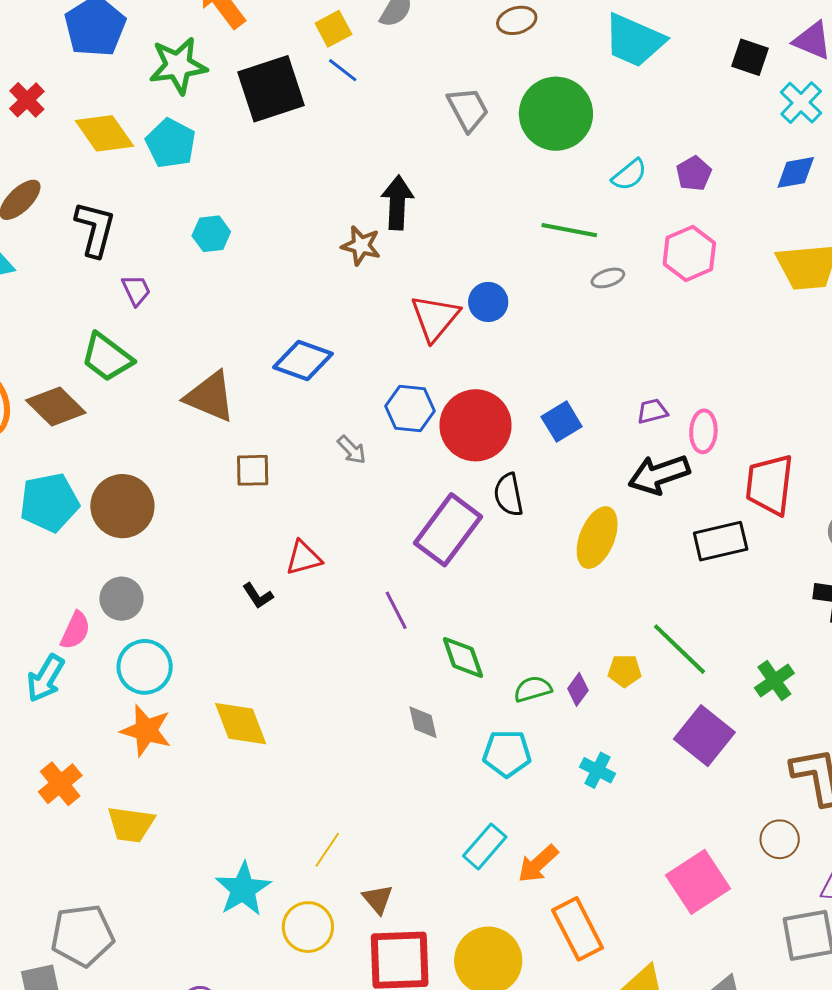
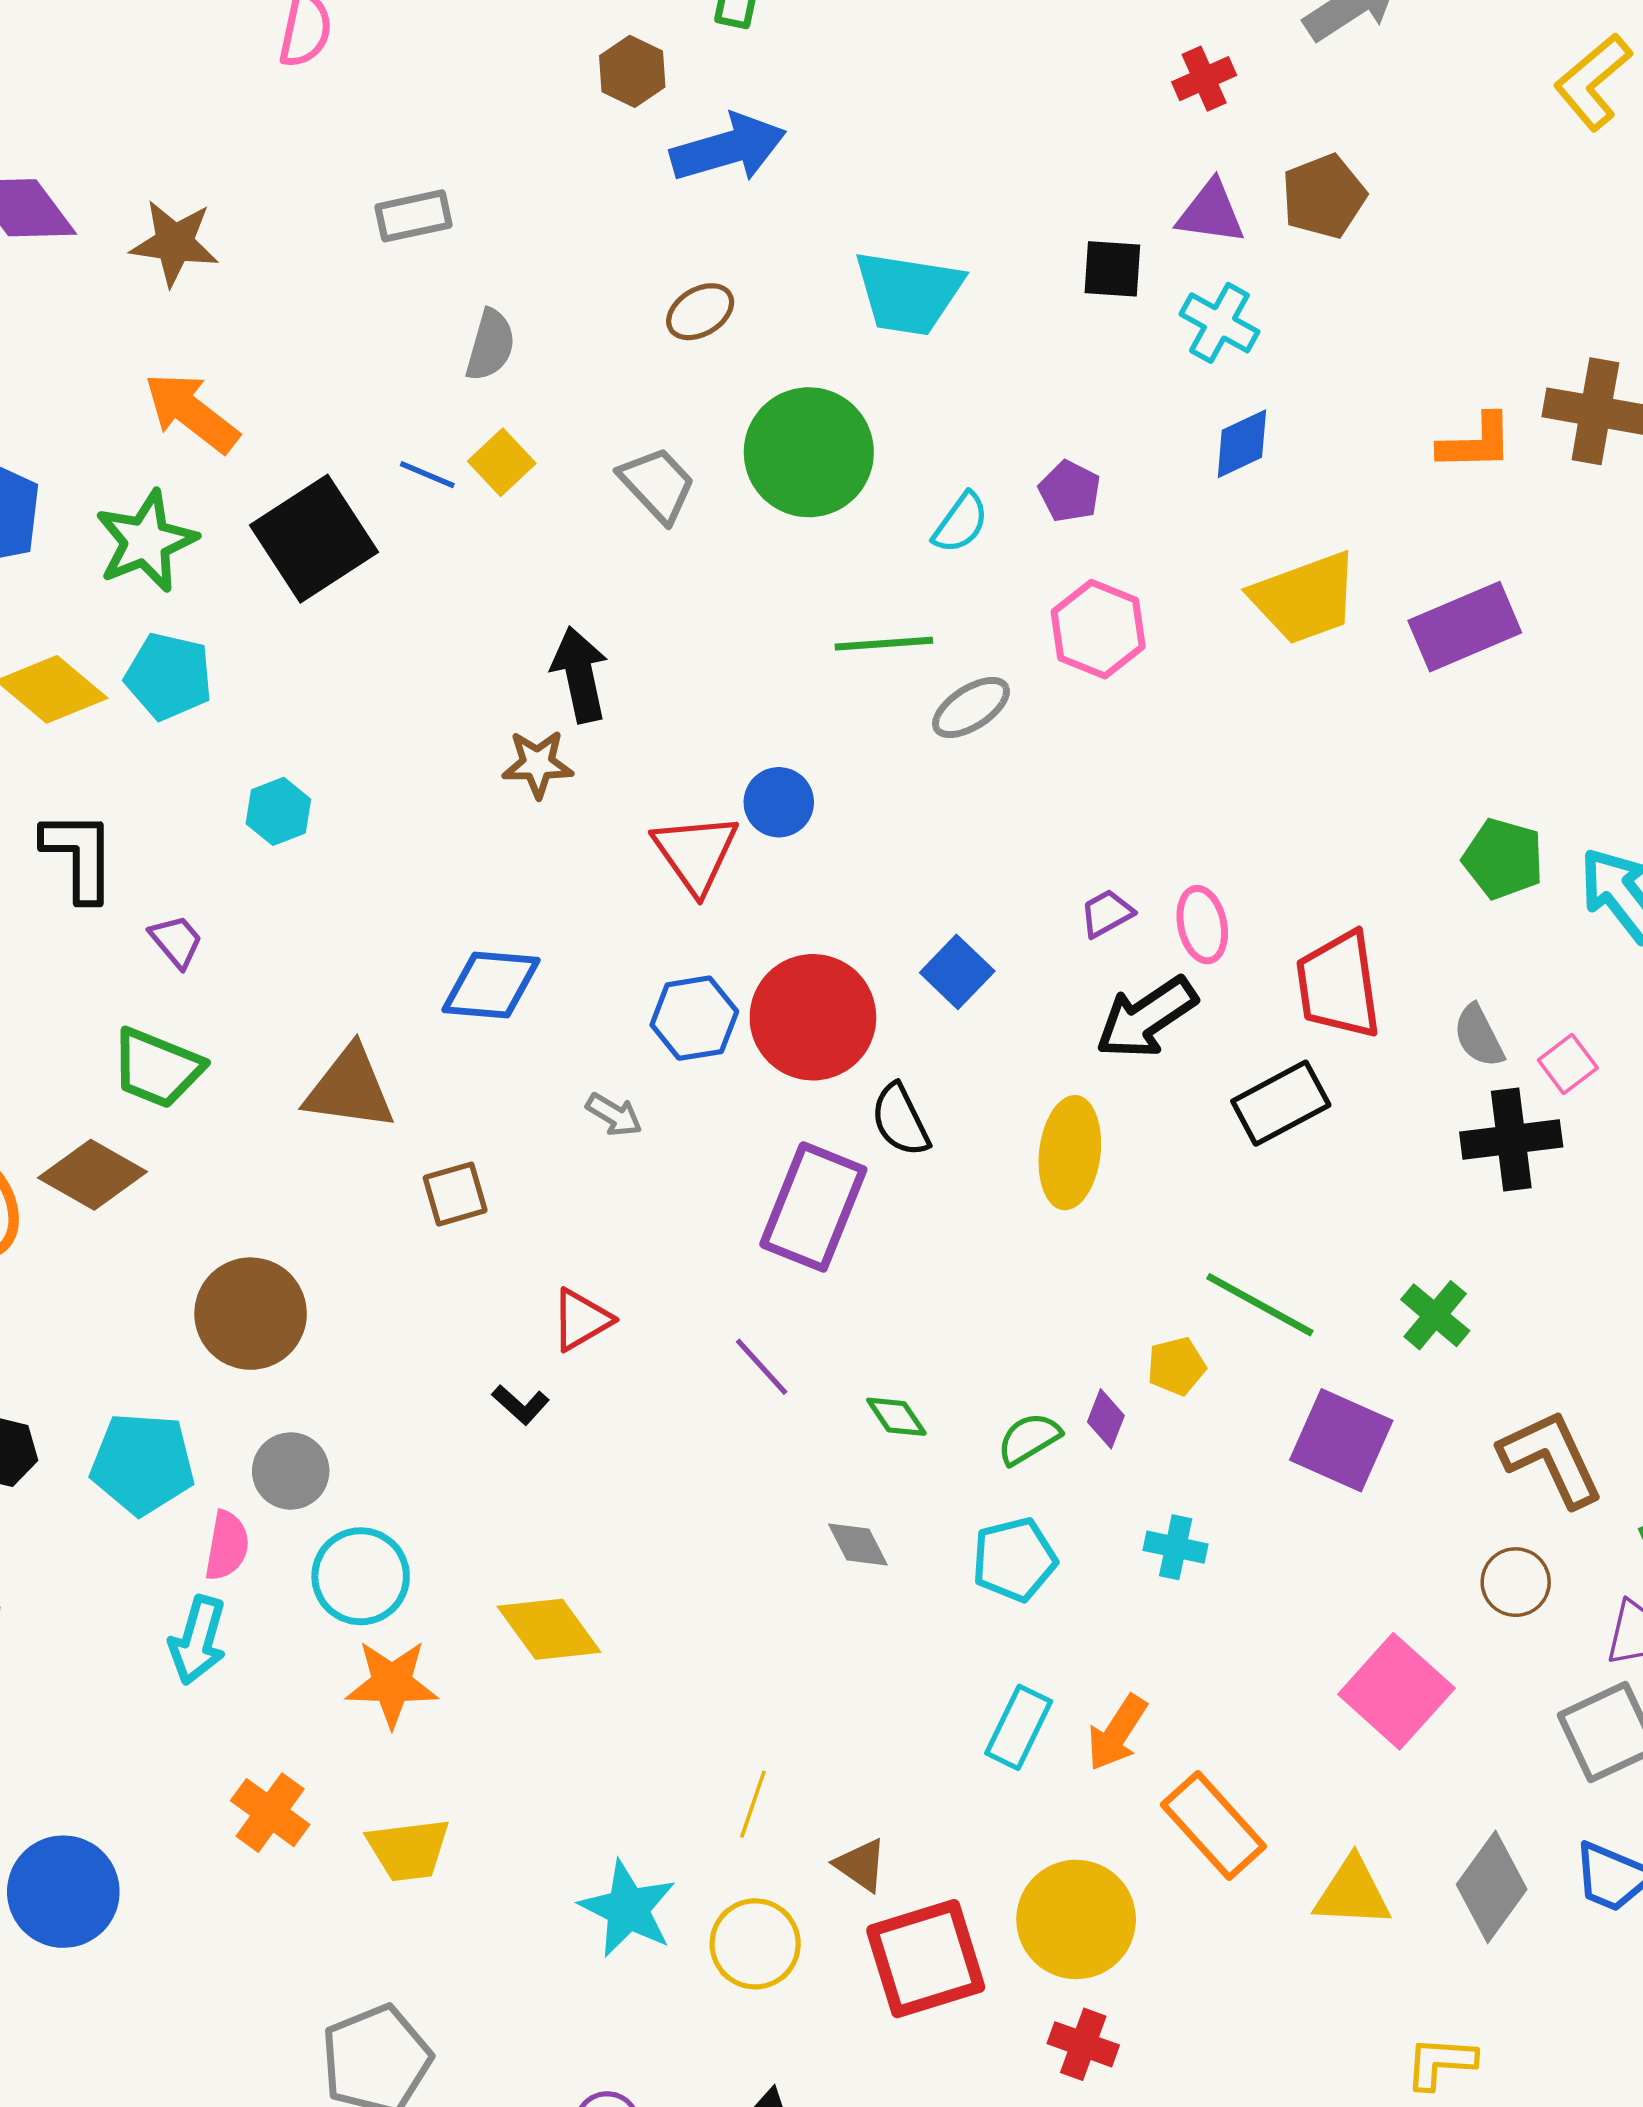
yellow square: (333, 29) -> (502, 462), moved
gray ellipse: (608, 278) -> (971, 708), size x1.4
cyan pentagon: (49, 502) -> (142, 1464), moved, turned 30
green diamond: (463, 657) -> (896, 1417), size x0.7

